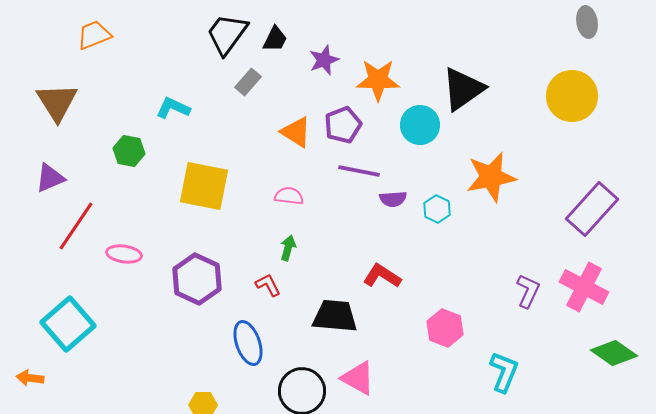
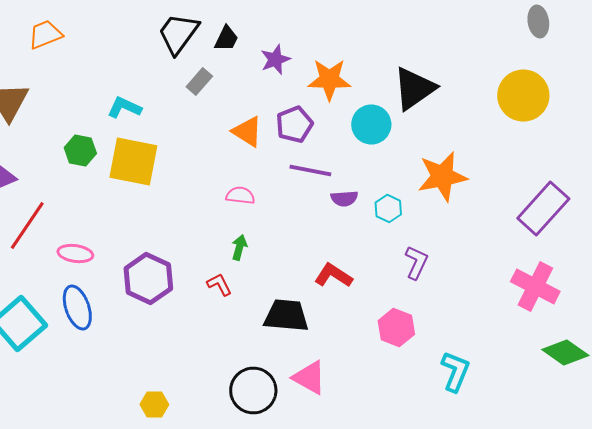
yellow square: (204, 186) -> (133, 162), moved
purple L-shape: (528, 291) -> (416, 262), moved
blue ellipse: (248, 343) -> (77, 308), moved

